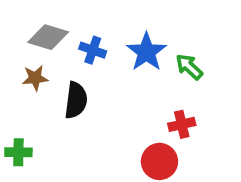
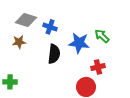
blue star: (146, 52) -> (79, 43), moved, turned -30
black semicircle: (76, 100) -> (54, 54), moved

